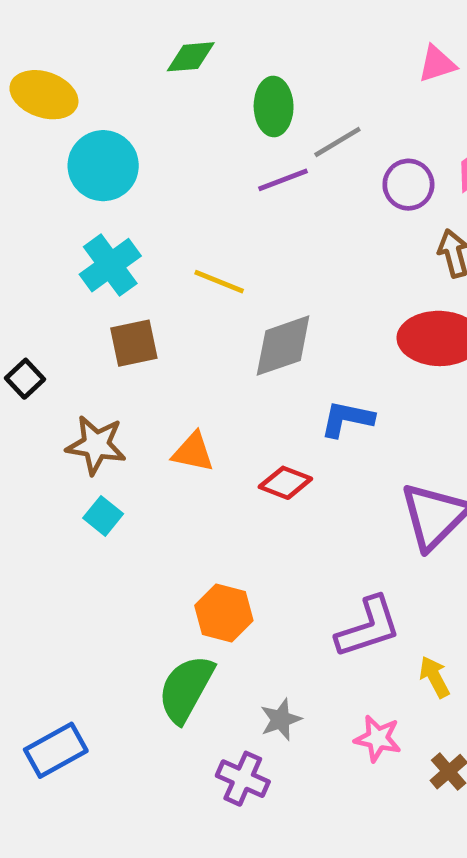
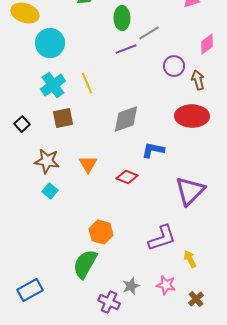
purple circle: (408, 185) -> (174, 66), moved
yellow line: (219, 282) -> (87, 83), moved, turned 45
black square: (25, 379) -> (22, 124), moved
orange triangle: (193, 452) -> (88, 164), turned 48
gray star: (281, 720) -> (131, 286), moved

